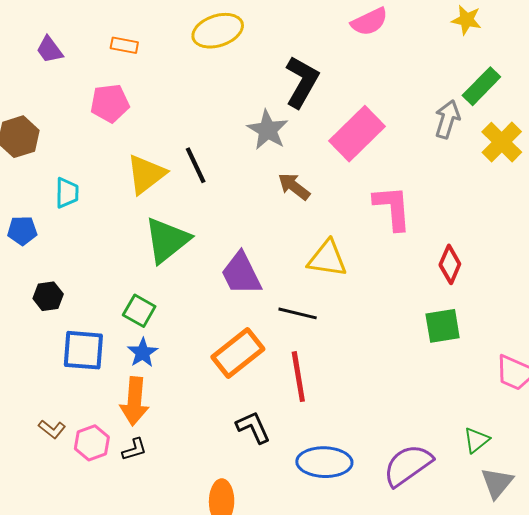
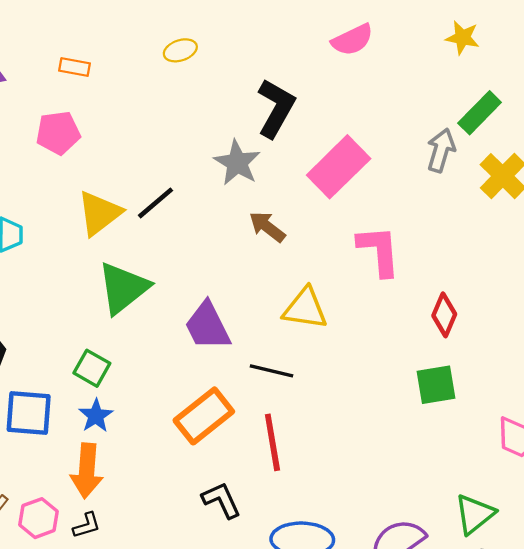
yellow ellipse: (218, 31) -> (180, 50), size x0.6
black line: (196, 165) -> (156, 203), turned 75
green triangle: (476, 440) -> (475, 514), size x1.4

